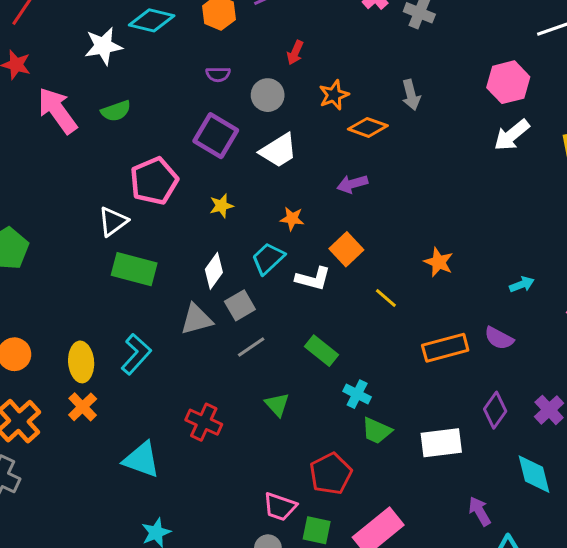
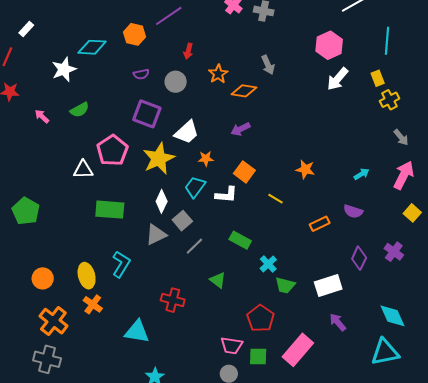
pink arrow: (57, 111) -> (42, 116), size x0.5
white trapezoid: (278, 150) -> (187, 132), moved
yellow star: (221, 206) -> (159, 158), size x2.0
white triangle: (113, 222) -> (83, 170), moved, turned 45
orange rectangle: (445, 348) -> (320, 224), size x0.7
cyan cross: (357, 394) -> (268, 264), turned 30
cyan diamond: (534, 474) -> (393, 316), moved
purple arrow: (480, 511) -> (338, 322), moved

